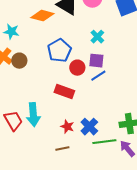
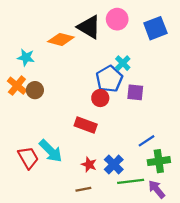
blue pentagon: (59, 51) -> (109, 79), moved
purple square: (96, 61) -> (135, 92), moved
blue line: (98, 76) -> (146, 141), moved
cyan arrow: (33, 115) -> (51, 151), turned -40

